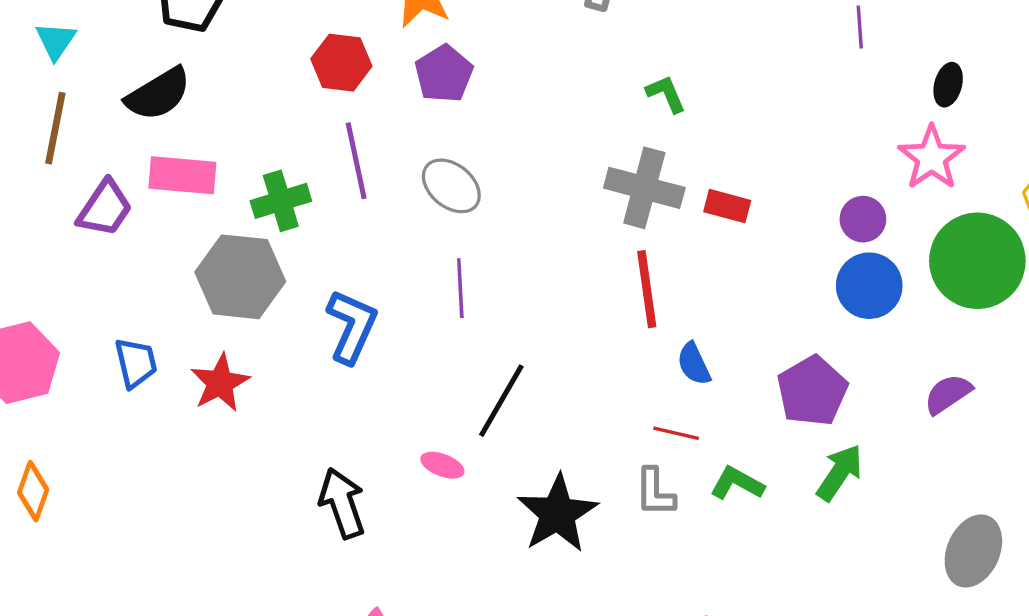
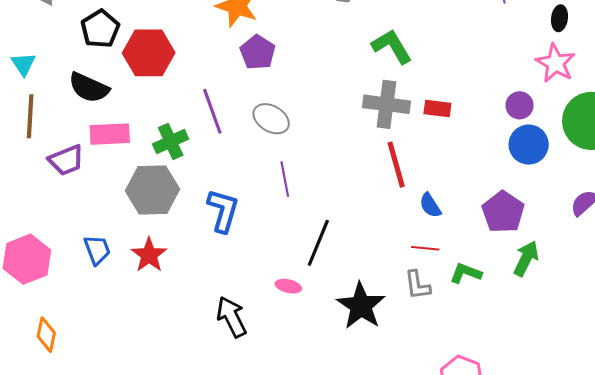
red hexagon: (341, 63) -> (149, 53), moved, size x1.4
black semicircle: (158, 94) -> (89, 88), turned 63
green L-shape: (666, 94) -> (392, 46), size x1.6
purple trapezoid: (105, 208) -> (66, 160), turned 42

